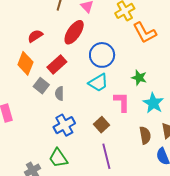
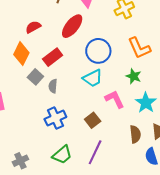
orange L-shape: (145, 33) -> (139, 48), moved
pink L-shape: (122, 102) -> (115, 99), turned -30
purple line: (106, 156) -> (95, 152), turned 35
green trapezoid: (58, 158) -> (62, 155), moved, turned -100

